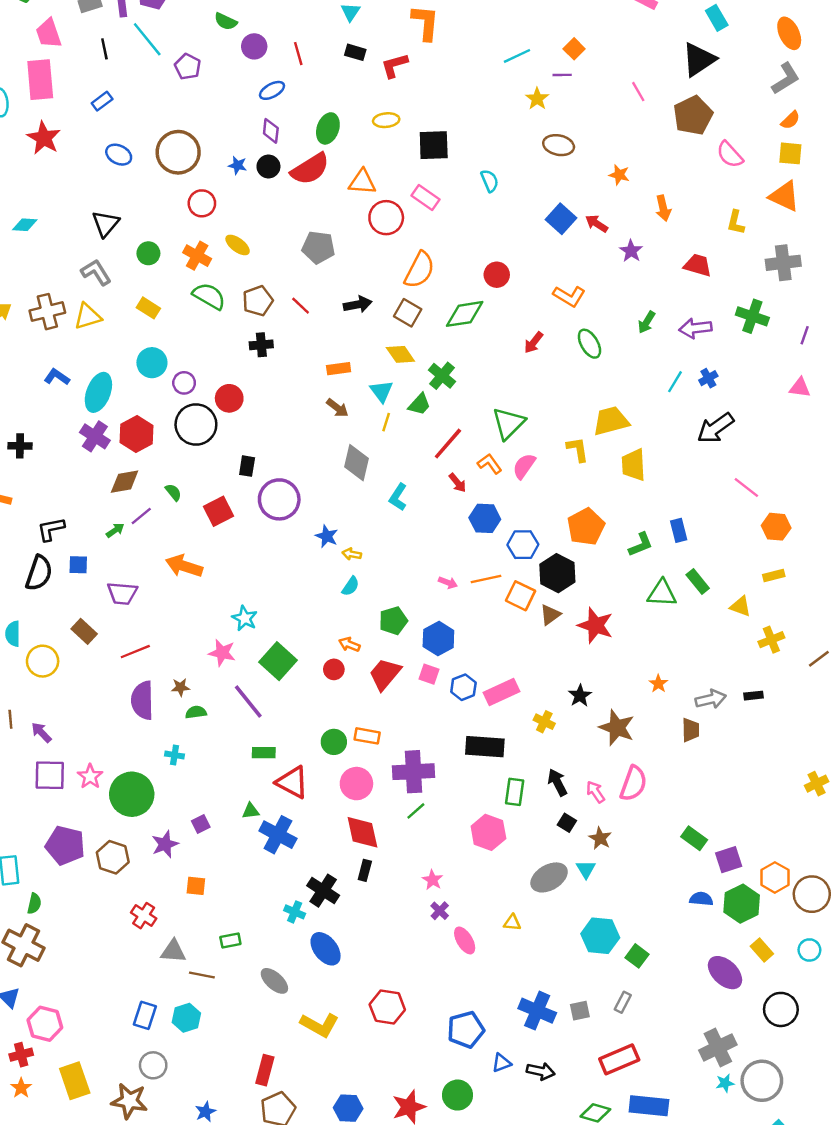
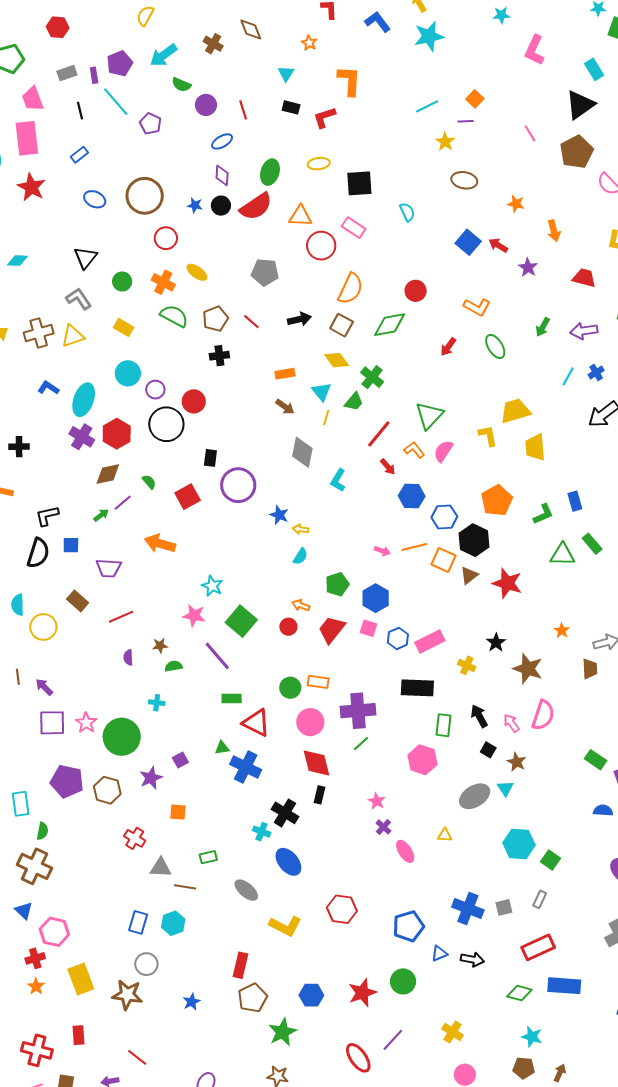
purple semicircle: (142, 700) -> (128, 657), size x0.5

